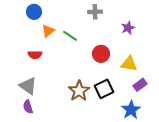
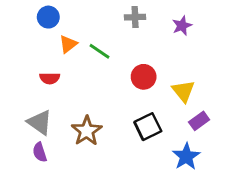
purple star: (128, 28) -> (182, 26), moved
yellow triangle: (129, 64) -> (183, 91), turned 42
brown star: (79, 91) -> (87, 131), moved

